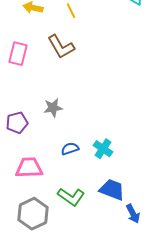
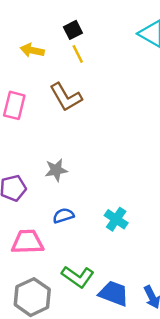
blue semicircle: (70, 149) -> (63, 216), moved
blue trapezoid: (112, 190) -> (114, 293), moved

